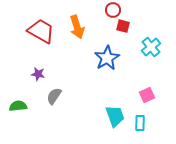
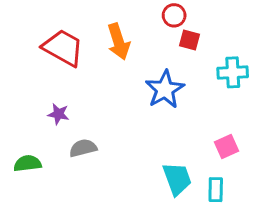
cyan cross: (151, 47) -> (233, 72), turned 36
gray semicircle: (54, 96) -> (83, 148), turned 42

